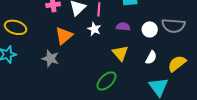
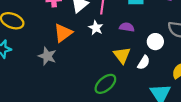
white circle: (150, 29) -> (155, 42), moved
white semicircle: (151, 58) -> (144, 63), moved

